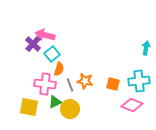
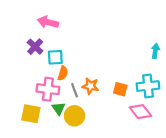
pink arrow: (45, 35) -> (48, 22), moved
cyan square: (52, 54) -> (55, 57), turned 35
green triangle: (55, 102) -> (59, 108), turned -40
pink diamond: (132, 105) -> (140, 112), turned 30

